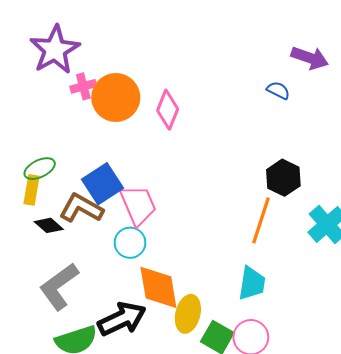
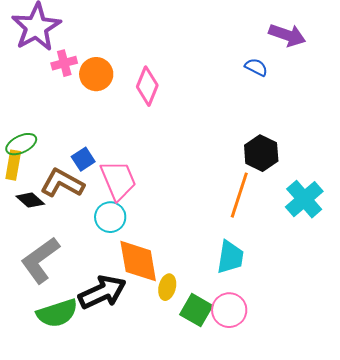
orange circle: (116, 97) -> (96, 74), size x0.7
blue square: (103, 184) -> (83, 159), size x0.6
yellow ellipse: (188, 314) -> (167, 287), size x0.7

